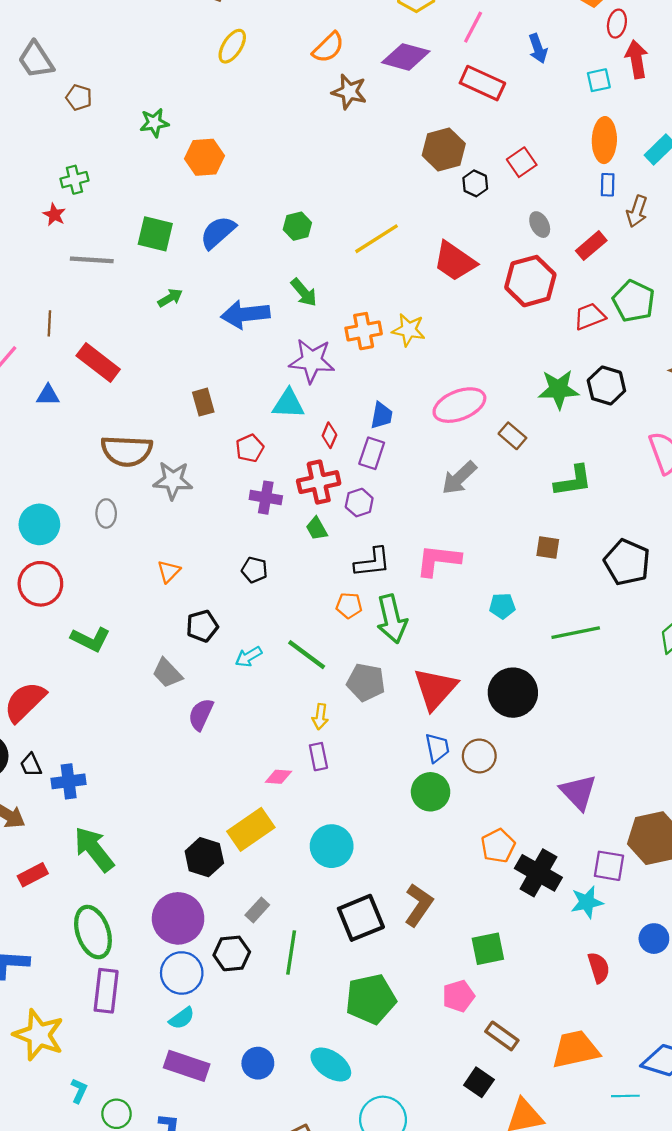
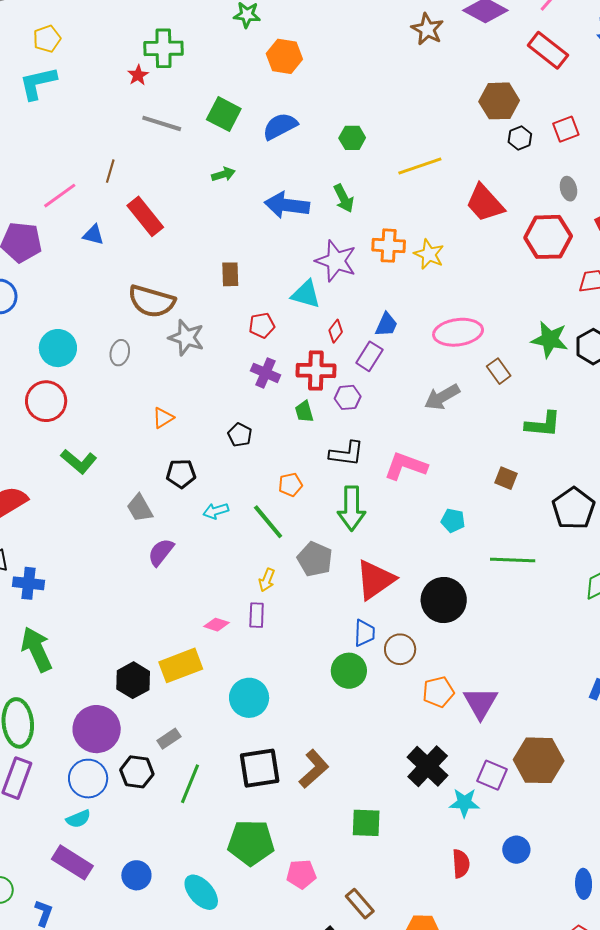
green cross: (74, 180) -> (164, 48), size x1.5
orange pentagon: (349, 605) -> (291, 485), moved, turned -30
orange pentagon: (498, 846) -> (438, 692), moved
pink pentagon: (458, 996) -> (301, 874), moved

